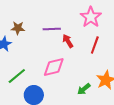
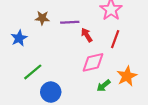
brown star: (18, 28) -> (42, 18), moved
pink diamond: (54, 67) -> (93, 62), moved

